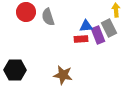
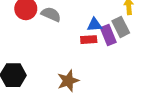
gray semicircle: (48, 17) -> (51, 14), turned 132
brown star: (63, 75) -> (68, 81), turned -30

